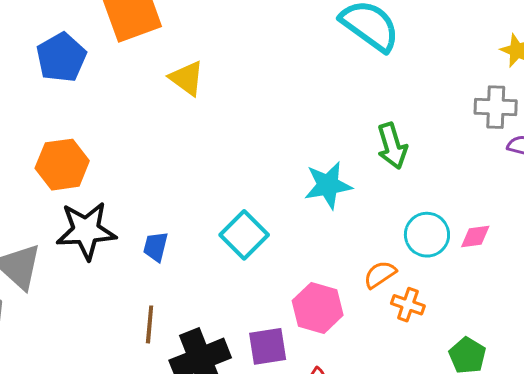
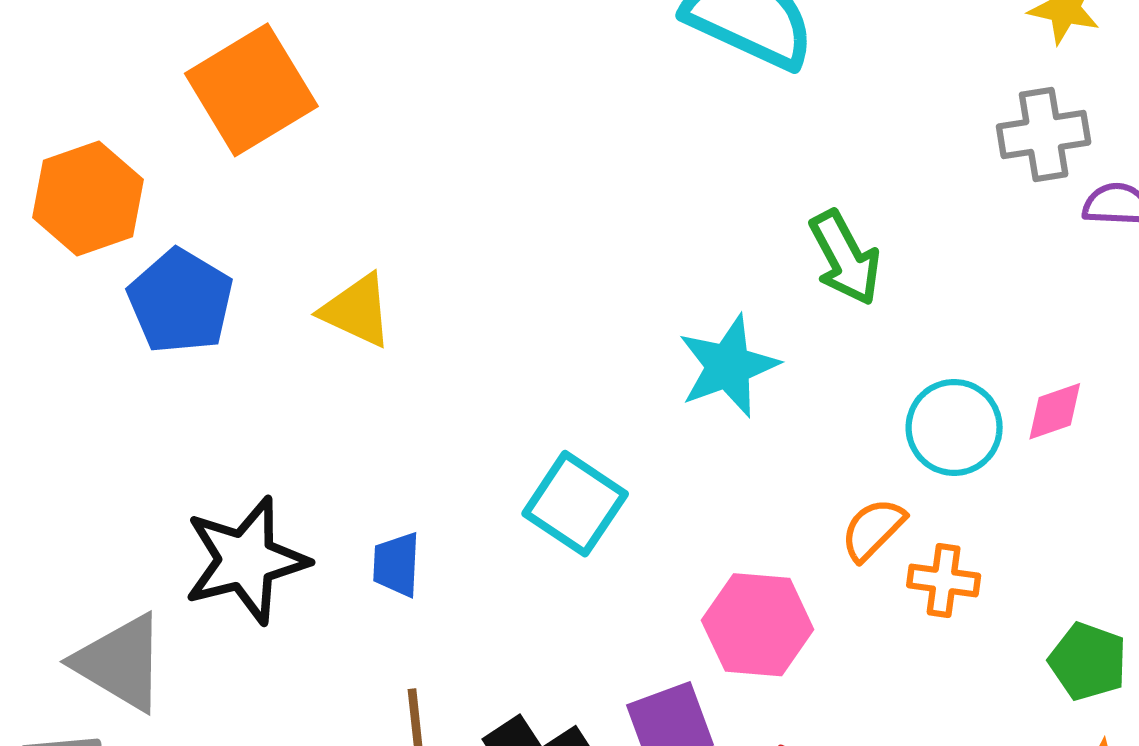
blue pentagon: (61, 57) -> (181, 301), moved
yellow triangle: (187, 78) -> (357, 311), moved
orange hexagon: (62, 165) -> (88, 199), moved

